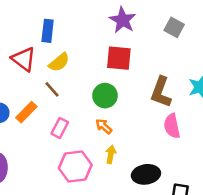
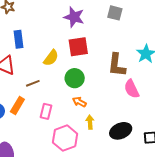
yellow semicircle: (59, 62) -> (51, 58), moved
brown line: (52, 89) -> (33, 83), turned -56

